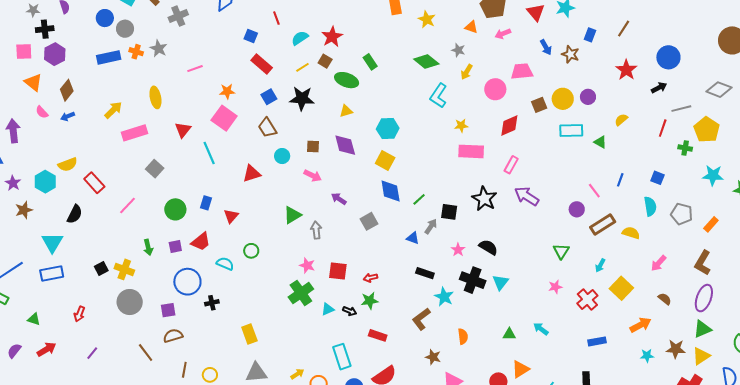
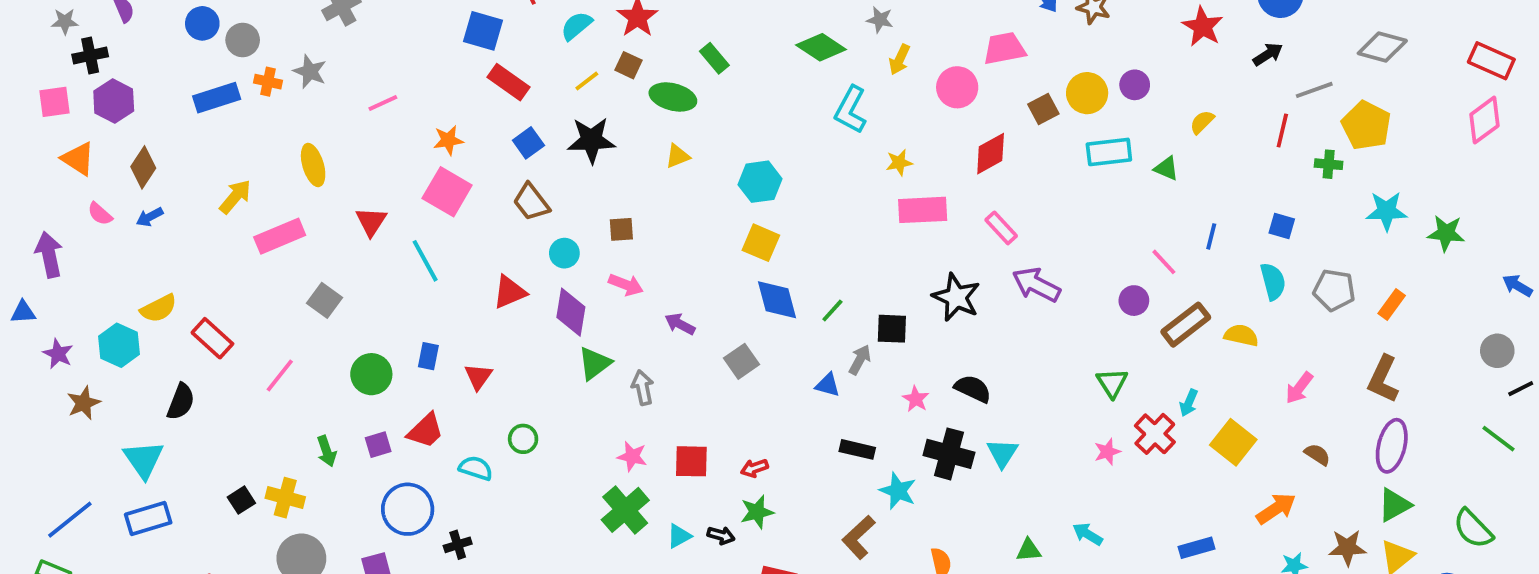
blue square: (251, 36) -> (483, 31), size x1.5
purple diamond: (345, 145) -> (571, 312), moved, turned 30
pink rectangle: (511, 165) -> (1001, 228), turned -66
red cross: (587, 300) -> (1155, 434), moved

